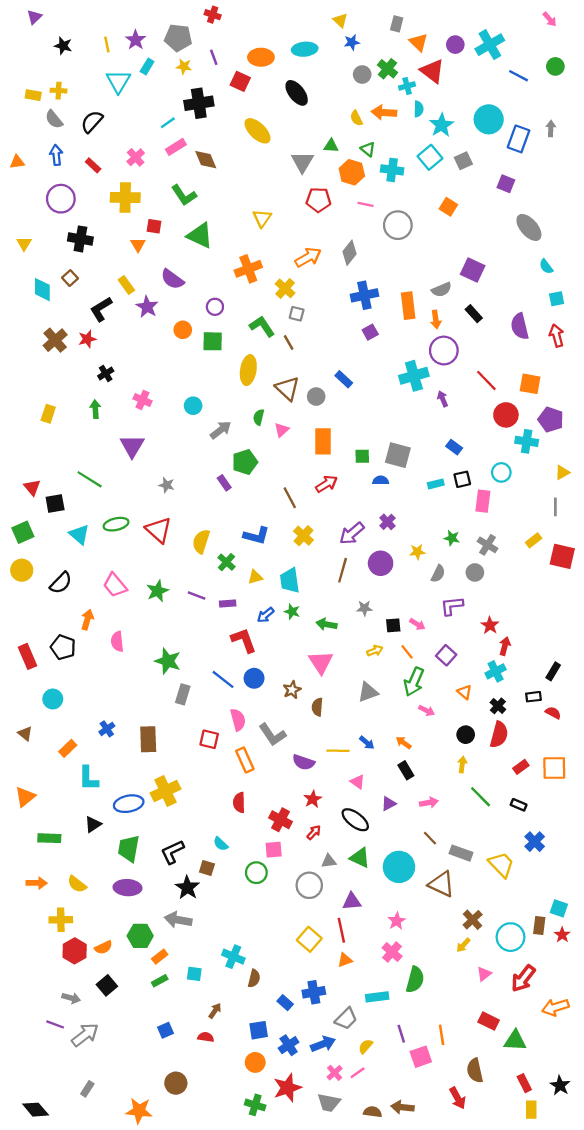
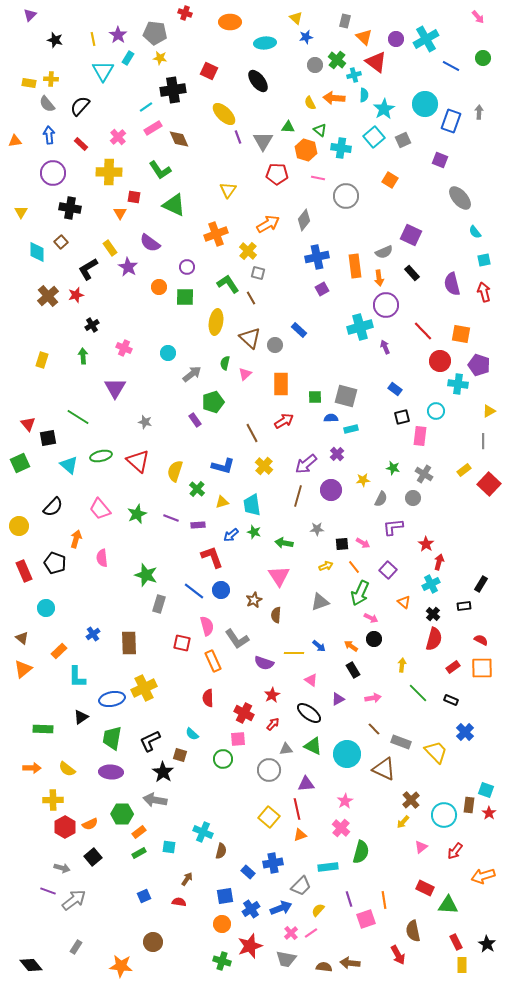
purple line: (214, 57) -> (238, 137), moved
orange ellipse: (261, 57) -> (230, 22), moved
cyan rectangle: (436, 484) -> (351, 429), moved
red square: (562, 556) -> (489, 484), turned 30
yellow circle: (22, 570) -> (19, 526), moved
red semicircle: (553, 713) -> (481, 640), moved
black circle: (466, 735) -> (374, 639), moved
orange triangle: (25, 797) -> (23, 669), moved
red arrow: (523, 978) -> (455, 851), size x0.7

